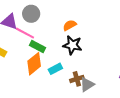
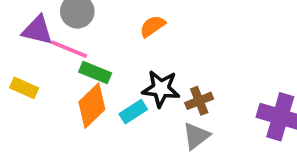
black star: (72, 45) -> (161, 89), moved
brown cross: (77, 79) -> (199, 101), moved

